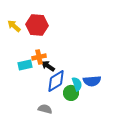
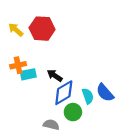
orange cross: (39, 57) -> (18, 65), moved
blue semicircle: (92, 81) -> (105, 93), turned 54
green circle: (71, 93) -> (73, 112), moved

